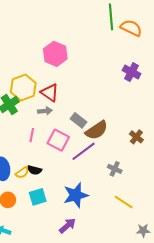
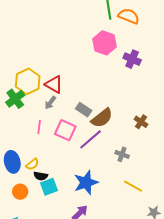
pink hexagon: (55, 54) -> (105, 43), moved
gray arrow: (45, 111) -> (50, 103), turned 136
black semicircle: (35, 170) -> (41, 176), moved

